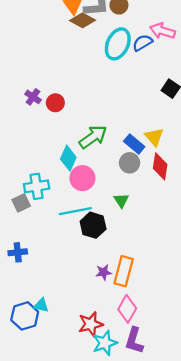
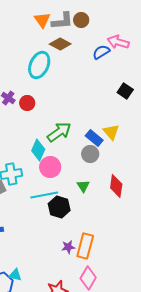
brown diamond: (82, 20) -> (60, 44), moved
cyan ellipse: (118, 44) -> (39, 65), moved
red diamond: (160, 166) -> (116, 186), moved

